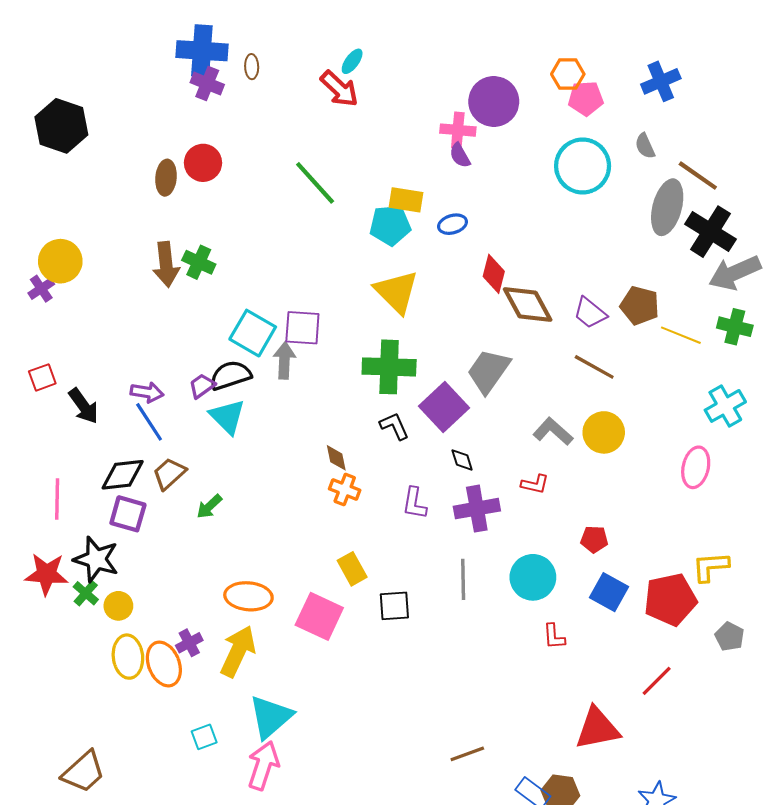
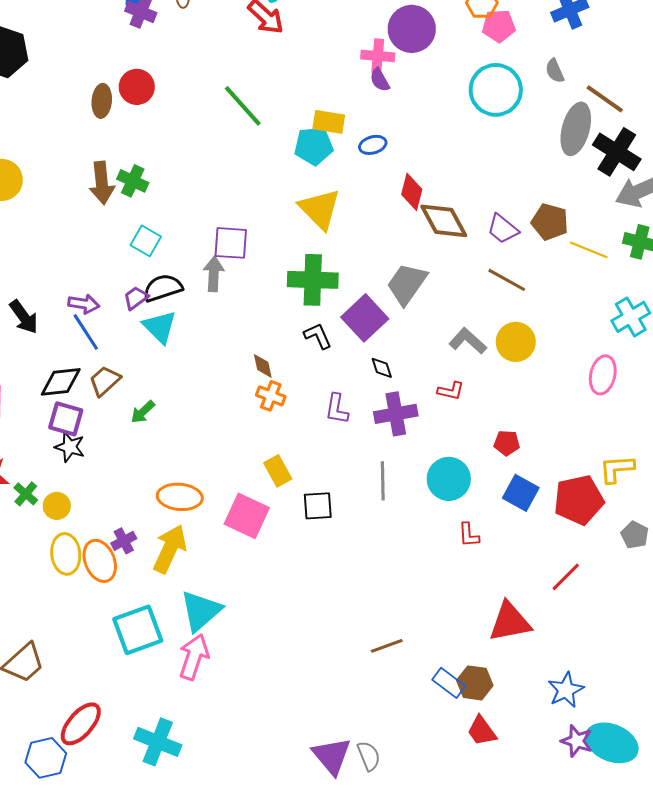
cyan square: (253, 333) -> (146, 241), moved, size x0.7
black star: (96, 559) -> (70, 447), moved, size x0.7
cyan square: (204, 737) -> (138, 630), size x2.0

